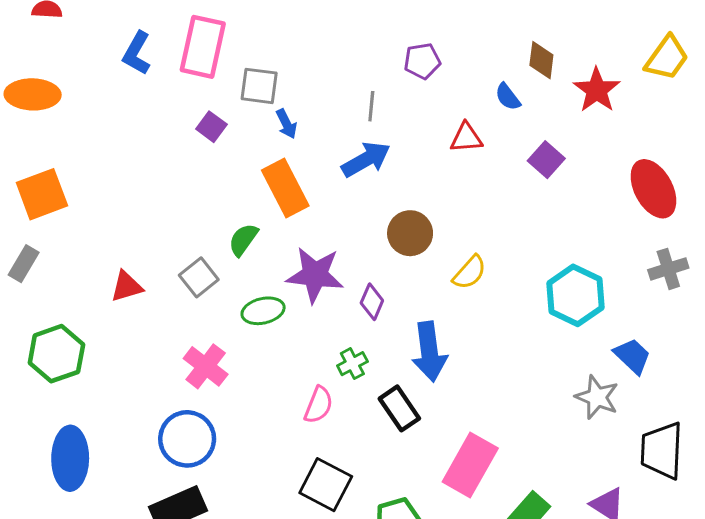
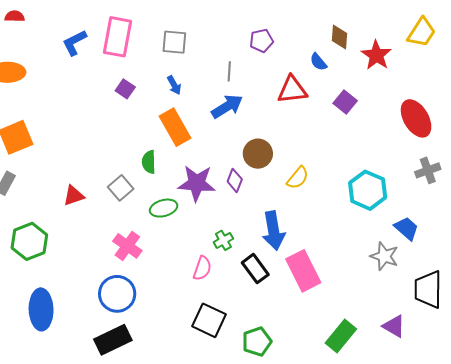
blue L-shape: (137, 53) -> (74, 43), turned 36
gray square: (259, 86) -> (174, 42), moved
red triangle: (466, 138) -> (292, 90), size x1.4
green semicircle: (243, 240) -> (149, 162), turned -35
purple diamond: (372, 302) -> (235, 180), moved
pink rectangle: (470, 465) -> (303, 271), moved, turned -54

